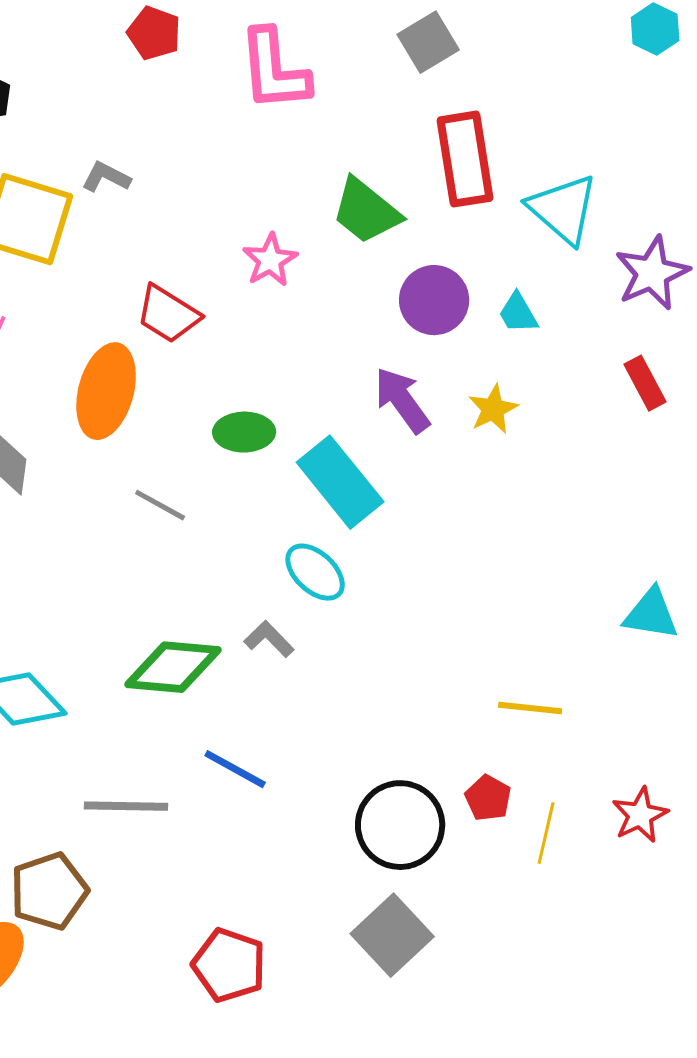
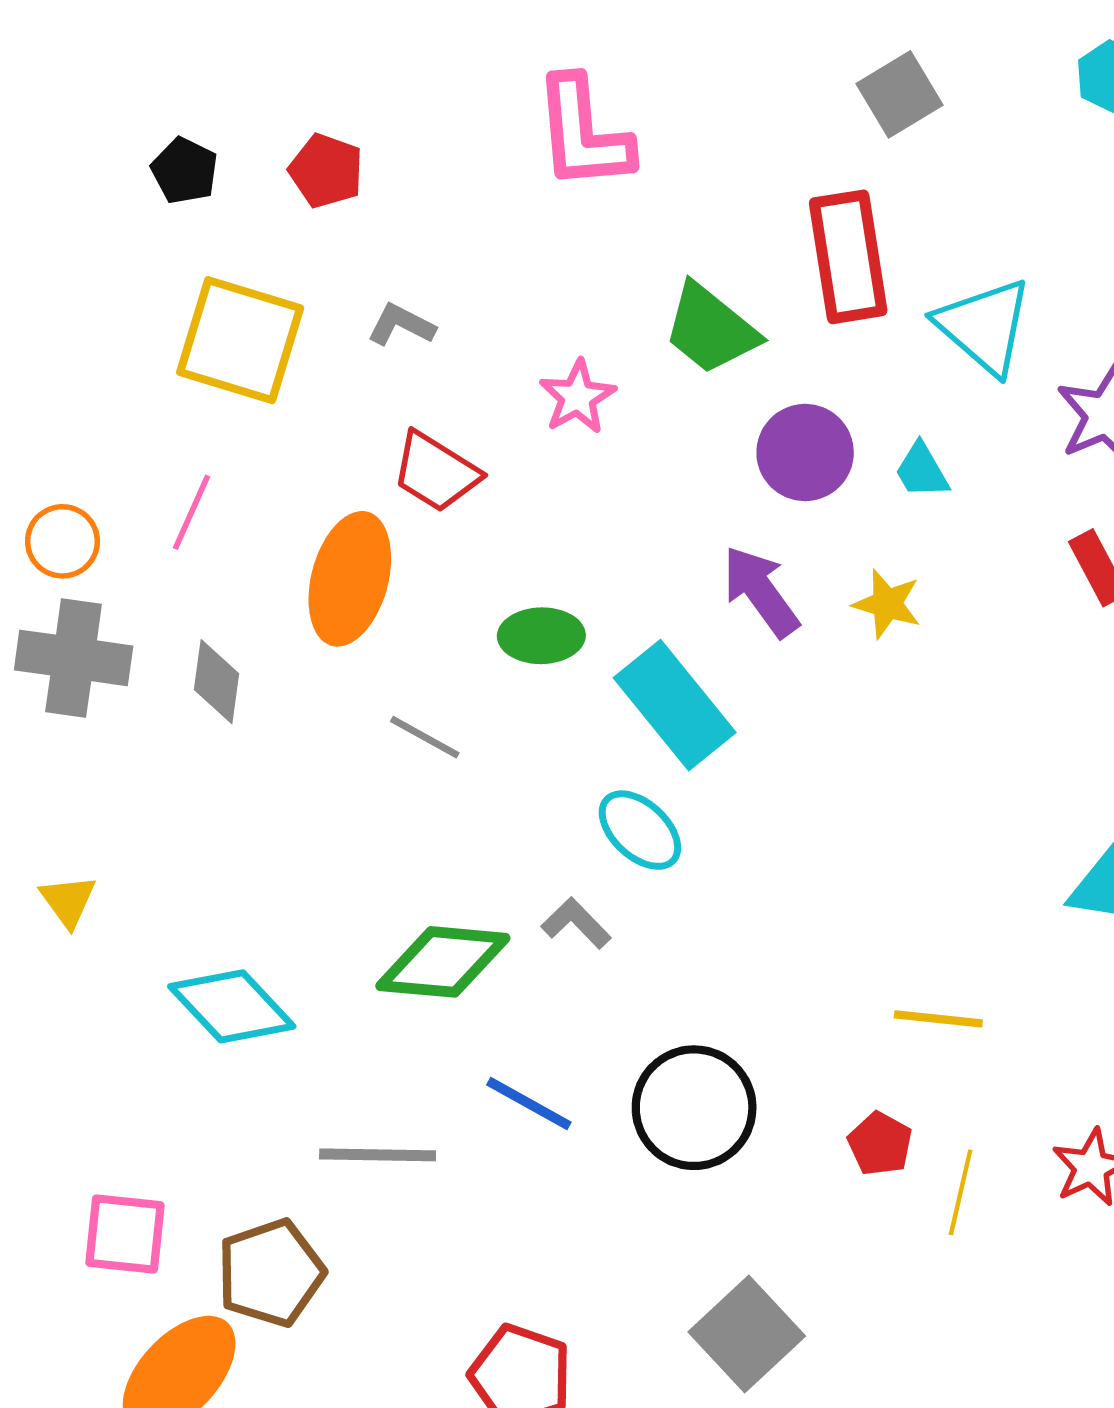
red pentagon: (154, 33) -> (326, 171), moved
gray square: (428, 42) -> (899, 94), moved
gray L-shape: (106, 177) -> (401, 325), moved
yellow star: (493, 409) -> (887, 604), turned -30
black circle: (400, 825) -> (694, 1108), moved

